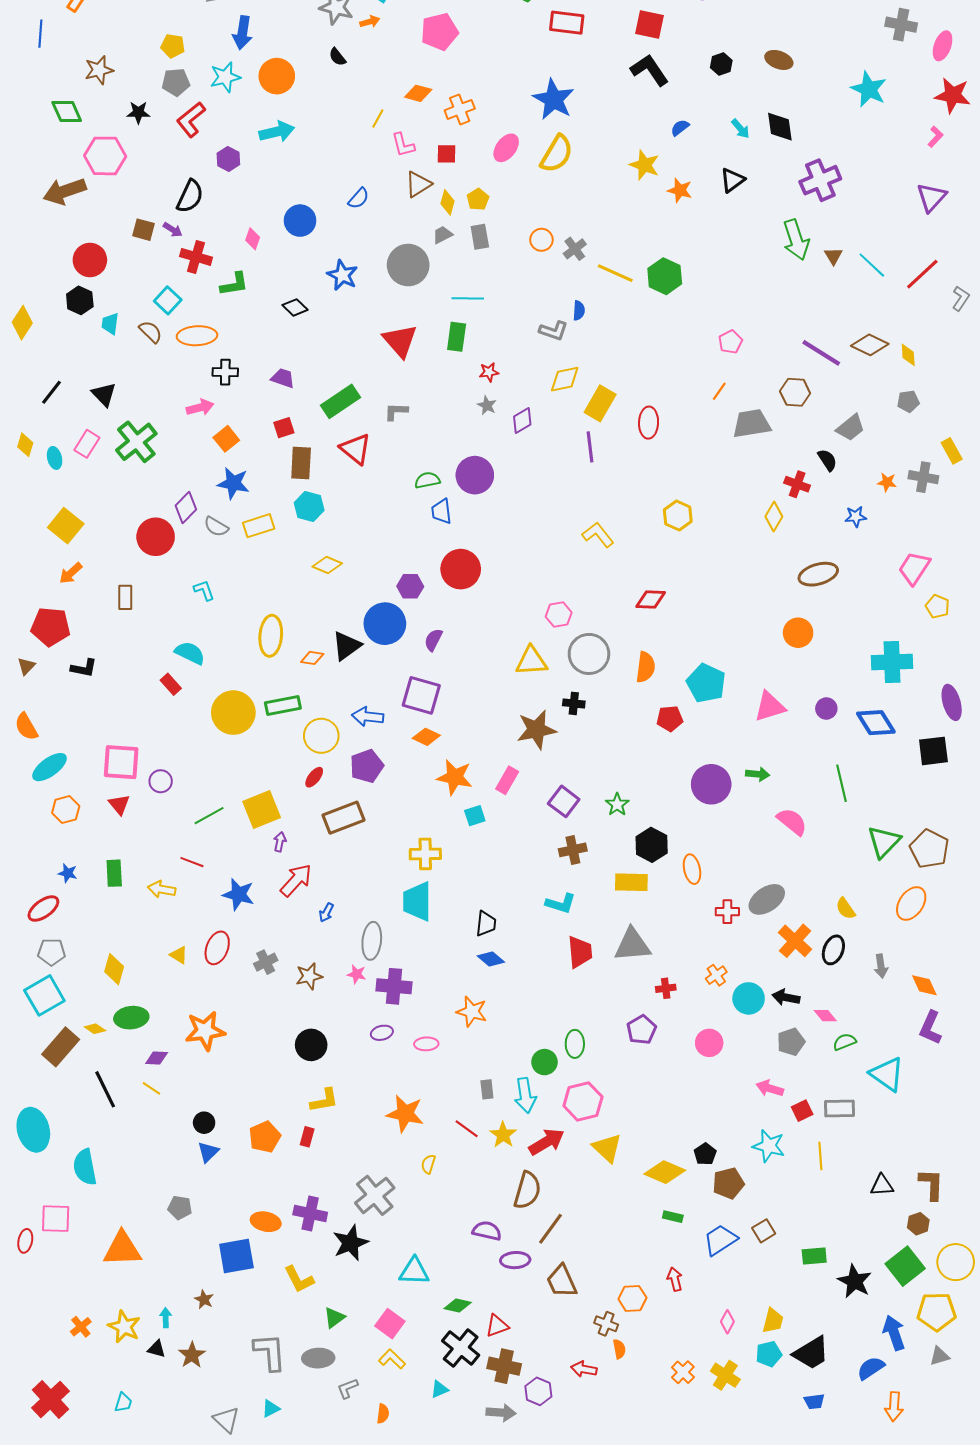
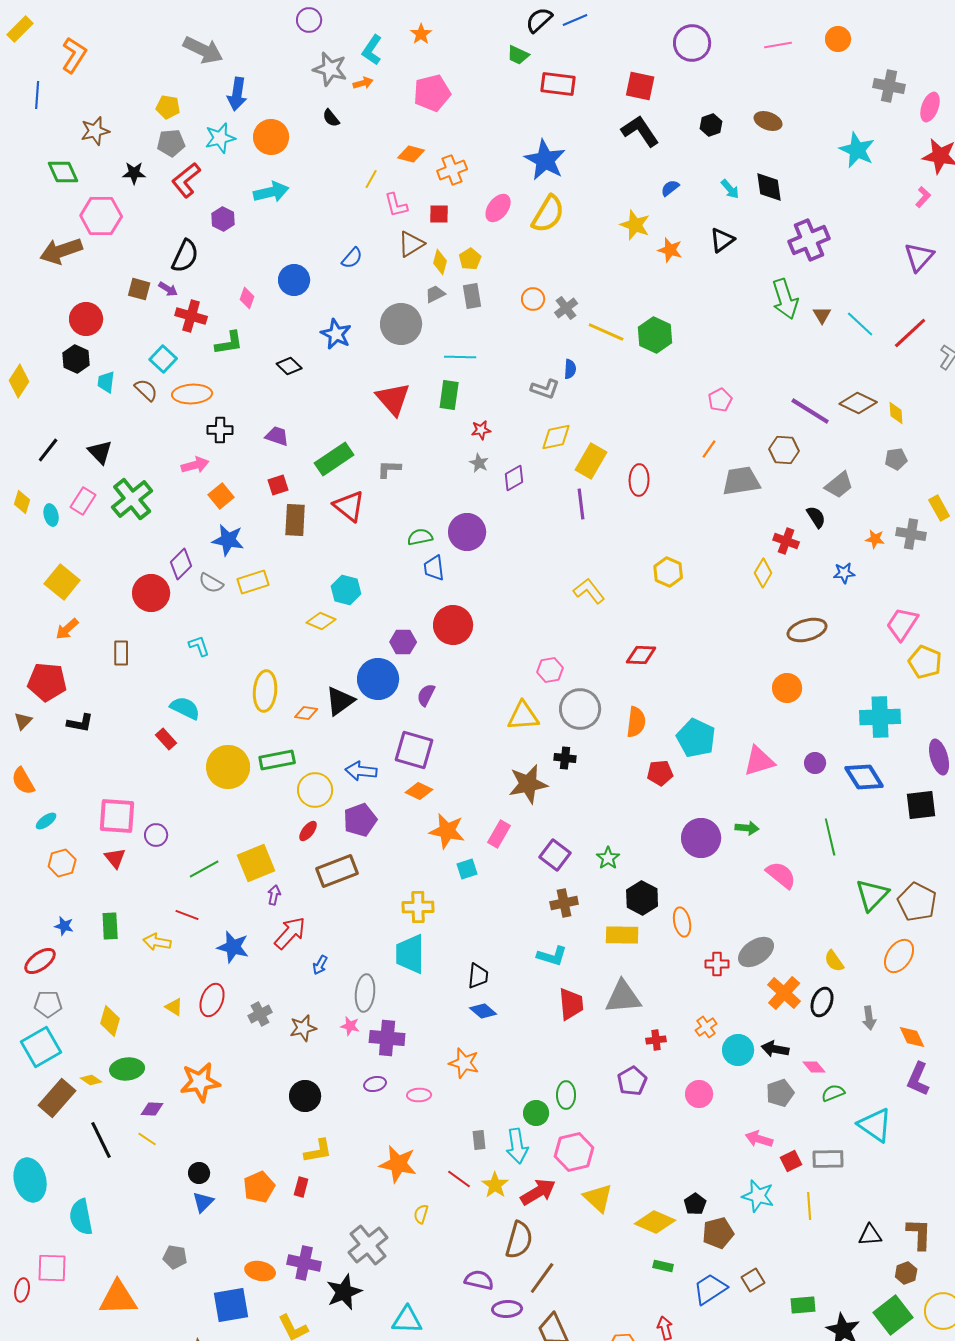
cyan hexagon: (309, 506) -> (346, 590), moved
yellow pentagon: (937, 606) -> (925, 662), size x1.4
cyan ellipse: (50, 767) -> (46, 821), size x0.6

